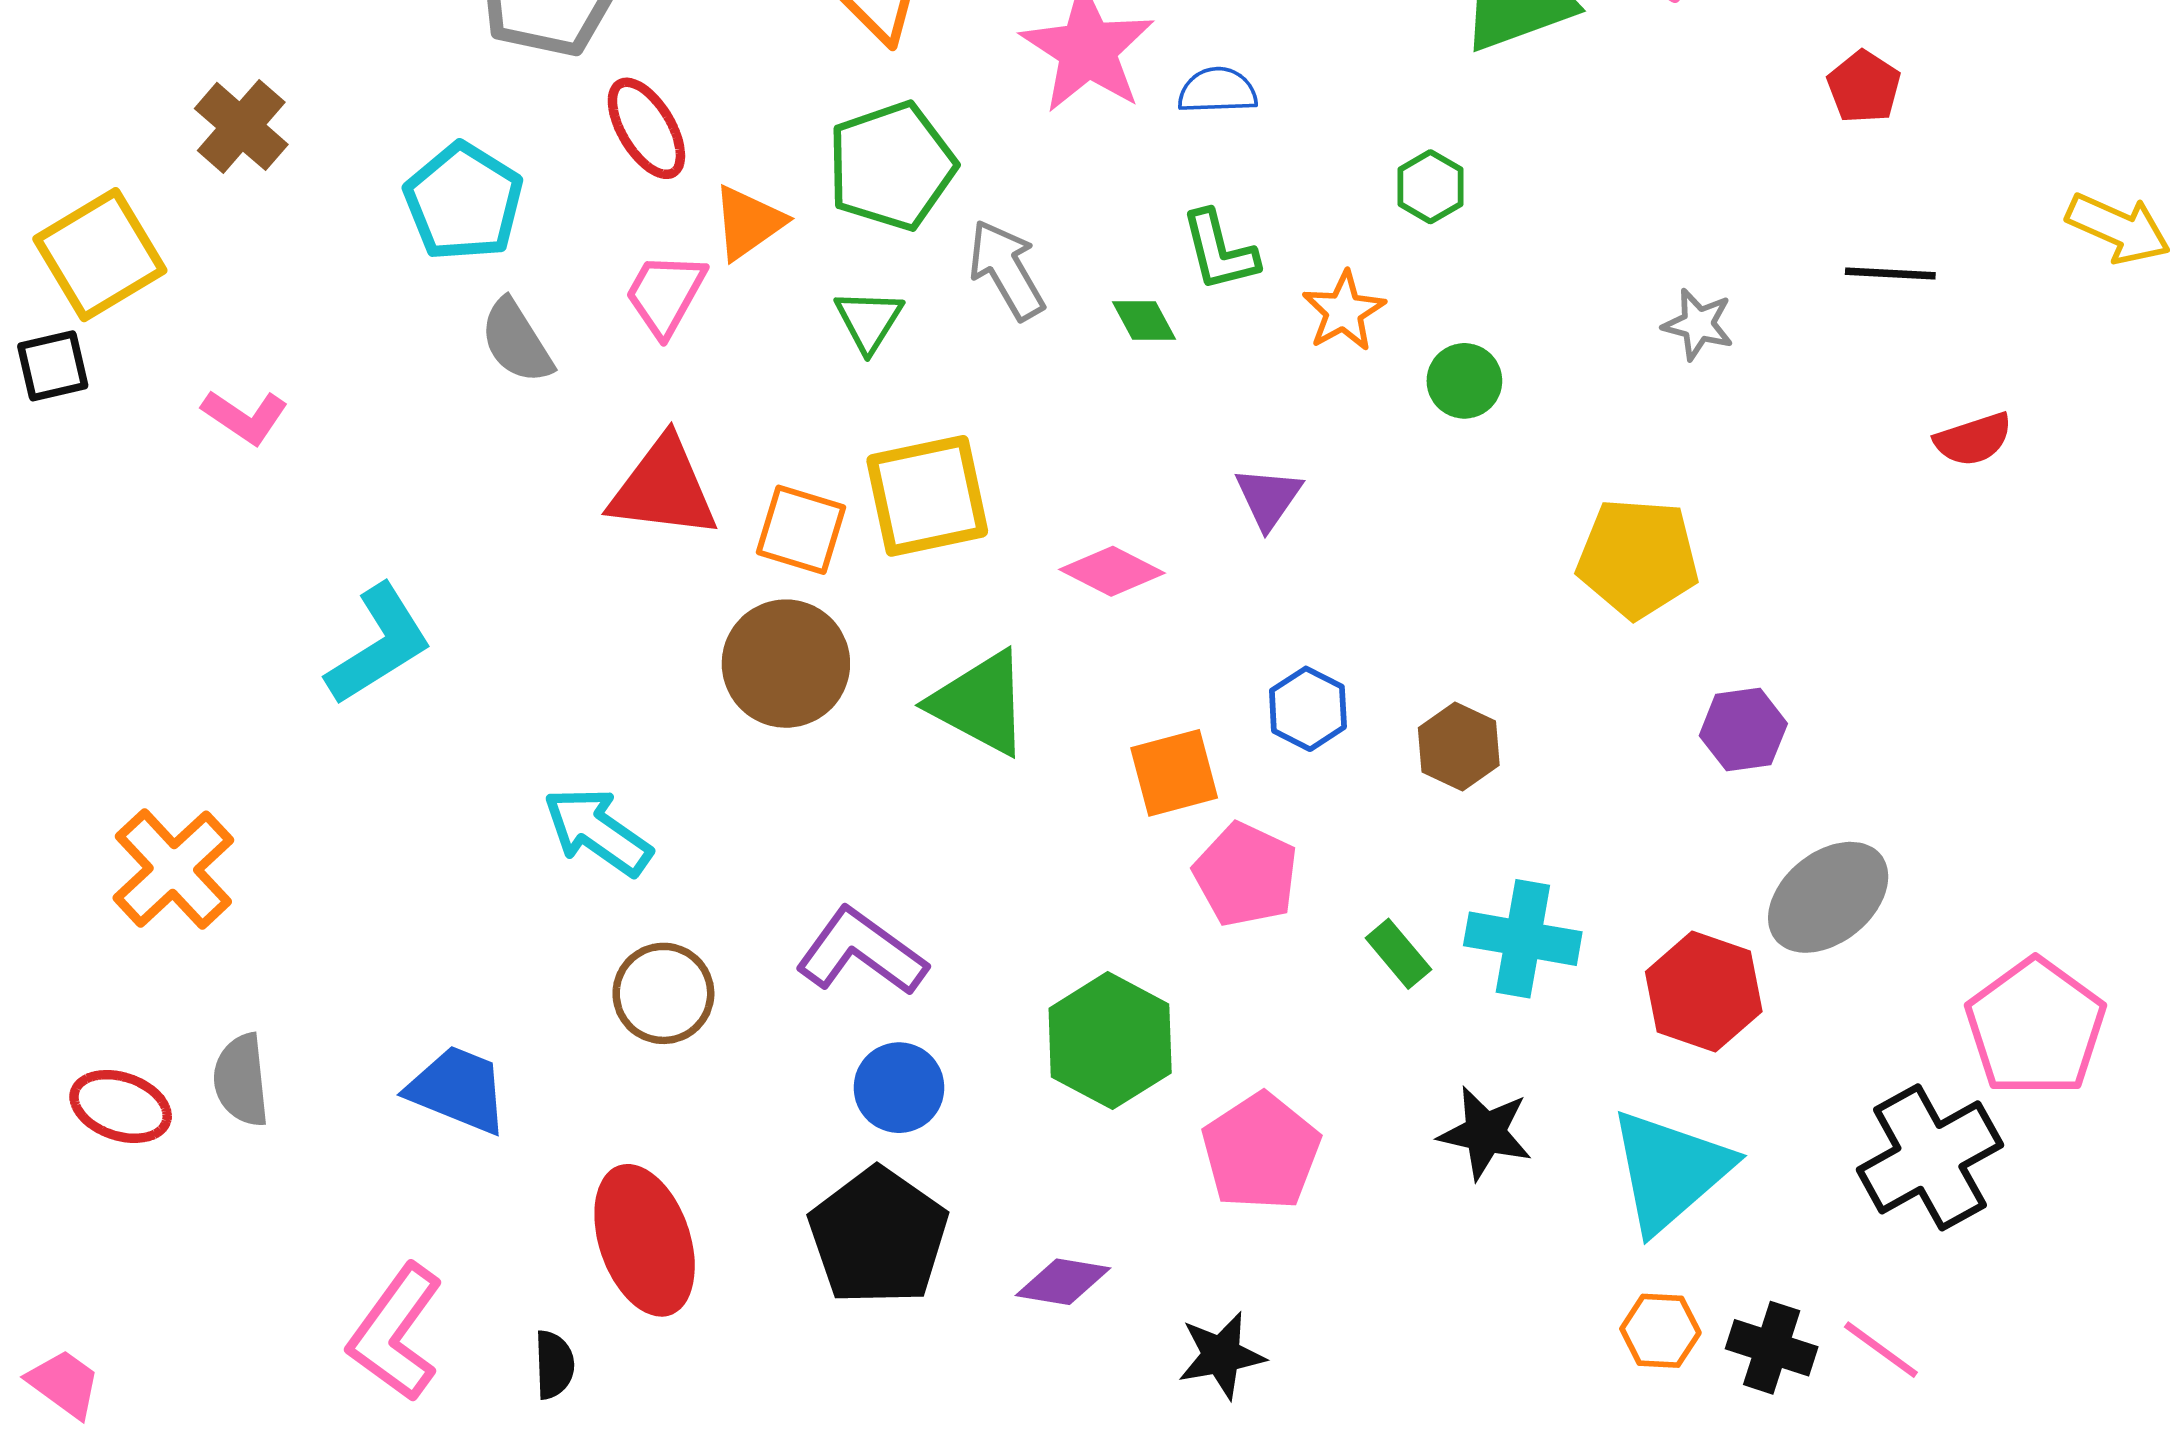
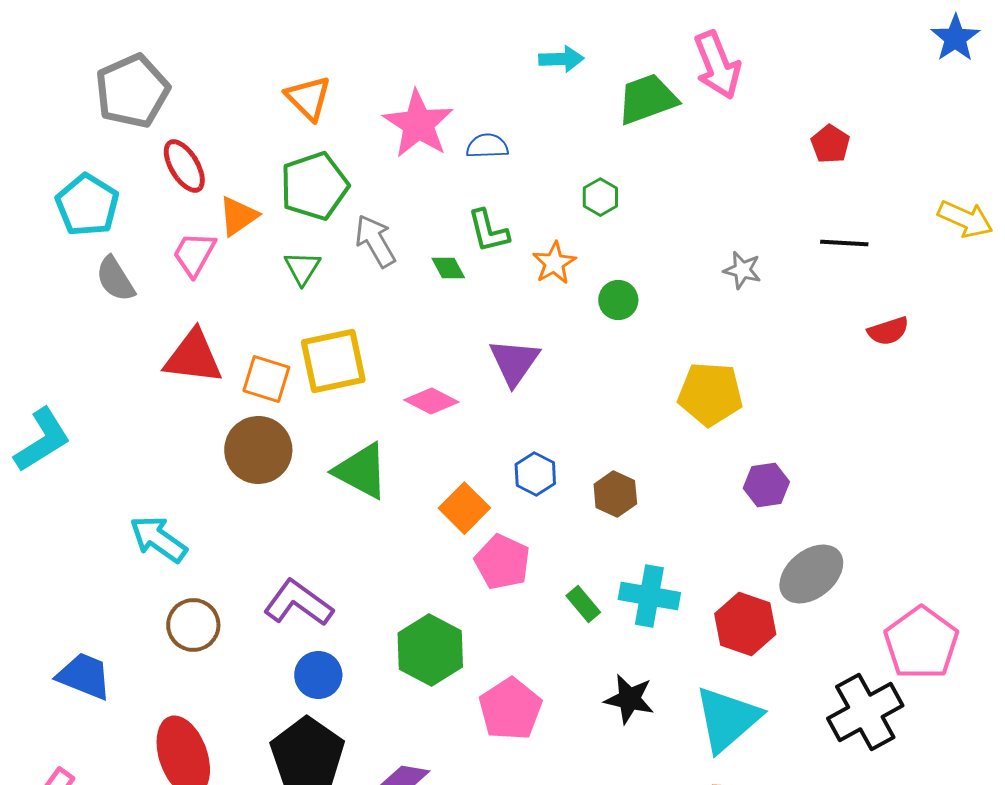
purple triangle: (1268, 498) -> (514, 362), size x1.4
orange square: (1174, 773) -> (464, 508), turned -30

